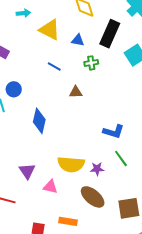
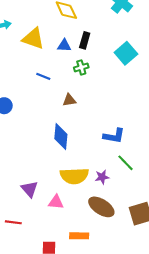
black rectangle: (110, 34) -> (85, 40), moved, size x0.6
blue diamond: (39, 121) -> (61, 136), moved

